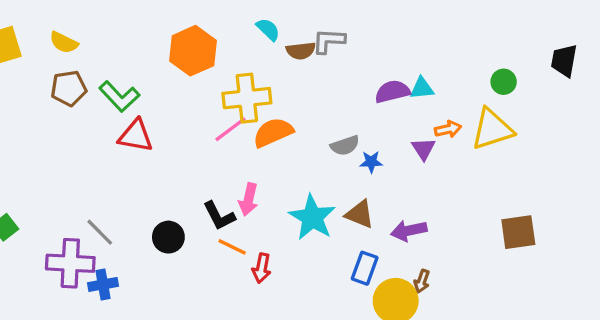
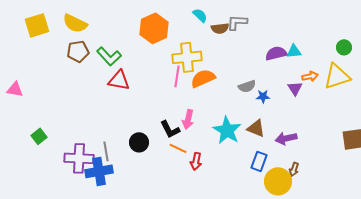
yellow semicircle: (64, 43) -> (75, 23), size x1.4
pink line: (231, 129) -> (177, 76), turned -45
gray line: (100, 232) -> (106, 151), moved, turned 36
blue cross: (103, 284) -> (99, 171), size x1.5

